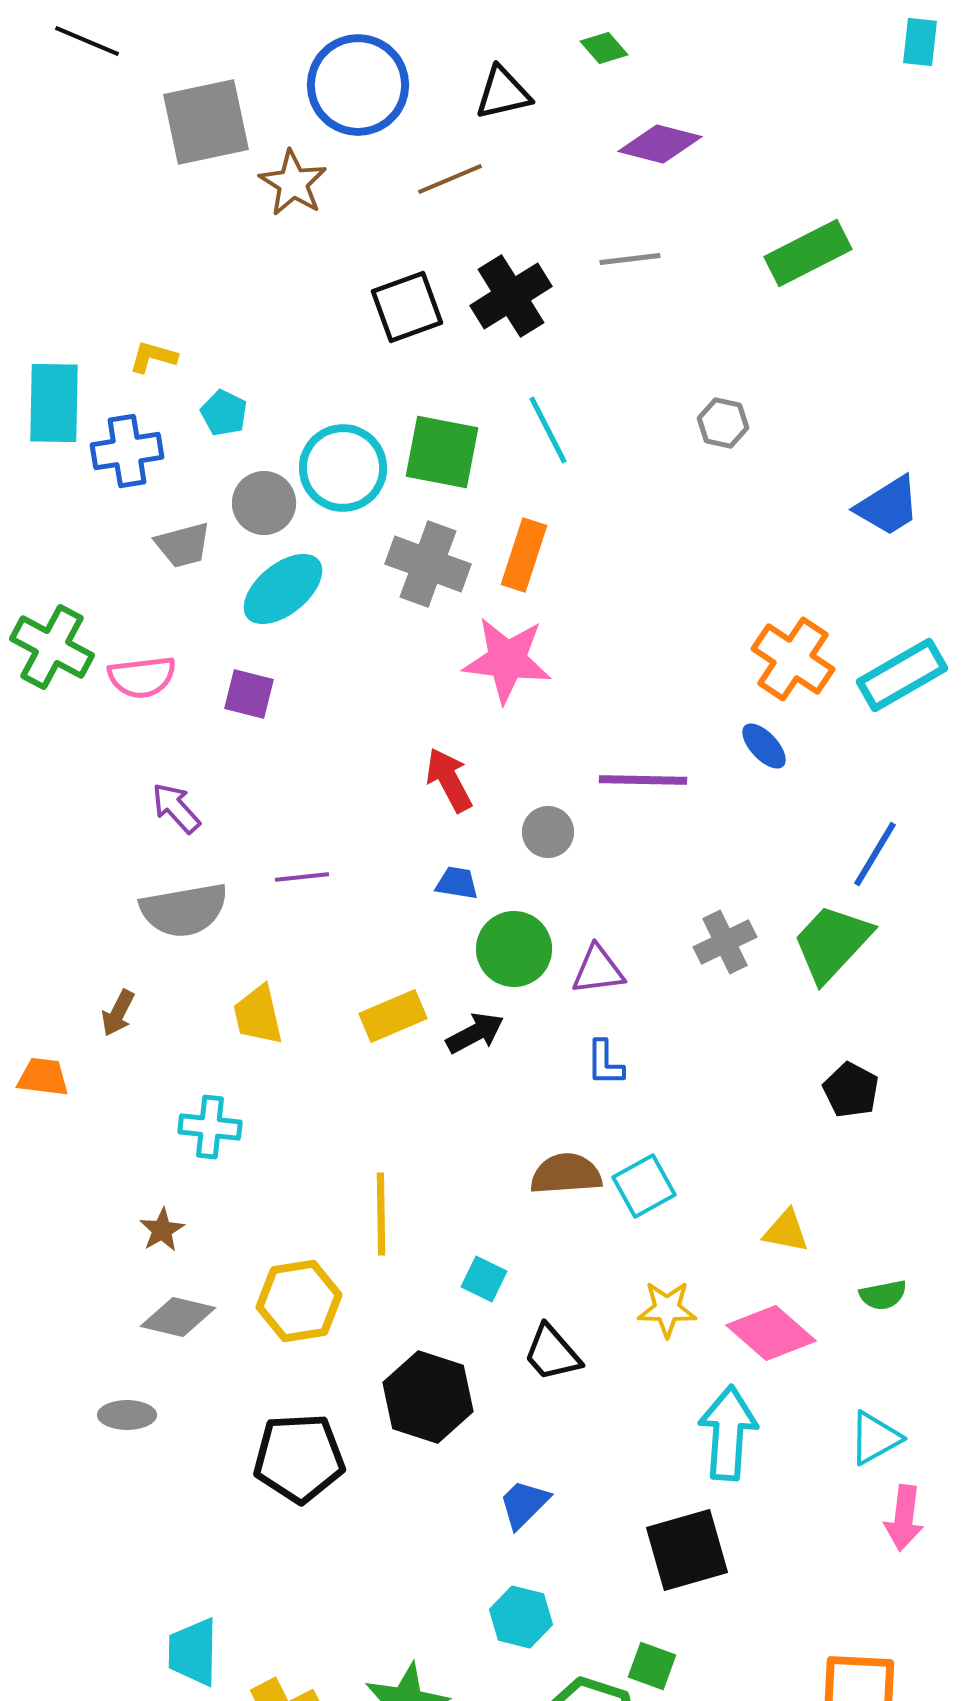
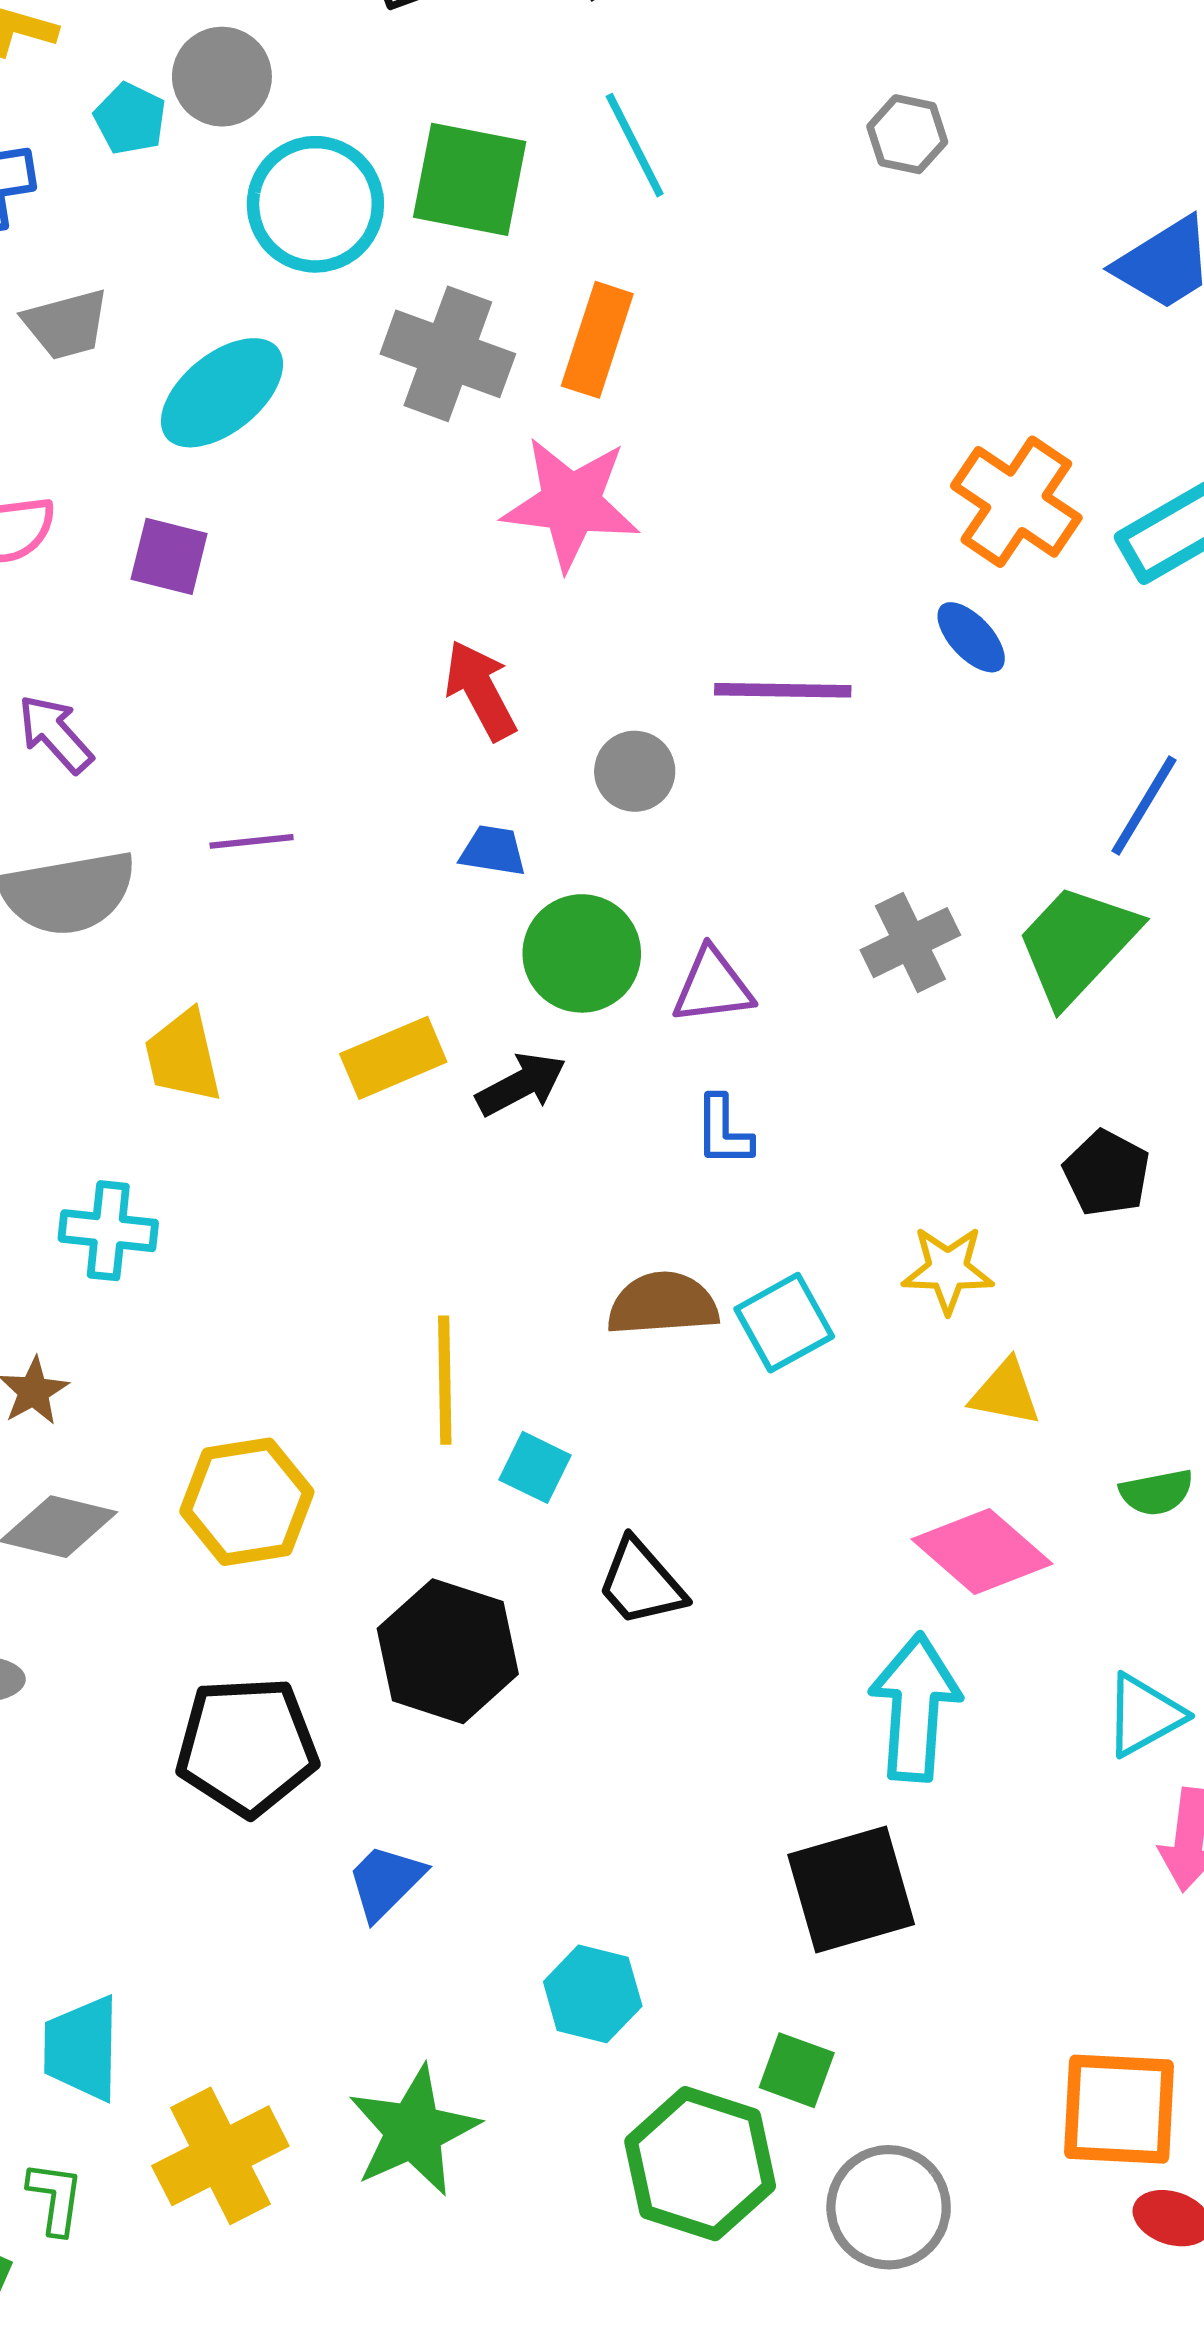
gray circle: (264, 503) -> (222, 77), moved
yellow line: (381, 1214) -> (445, 1380), moved
yellow star: (667, 1309) -> (948, 1270), moved
blue trapezoid: (524, 1504) -> (386, 1882), moved

